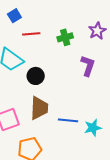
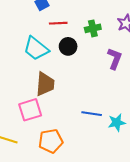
black circle: (36, 76) -> (68, 46), moved
brown trapezoid: (39, 108) -> (45, 84), moved

